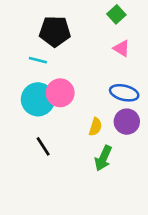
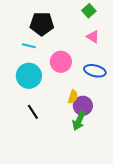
pink circle: (60, 93) -> (61, 62), moved
purple circle: (127, 122) -> (83, 106), moved

